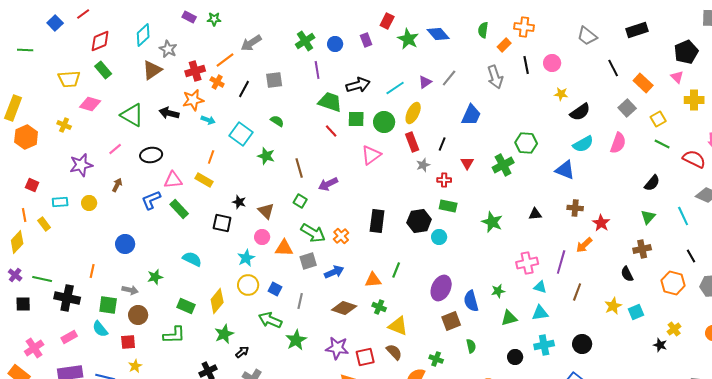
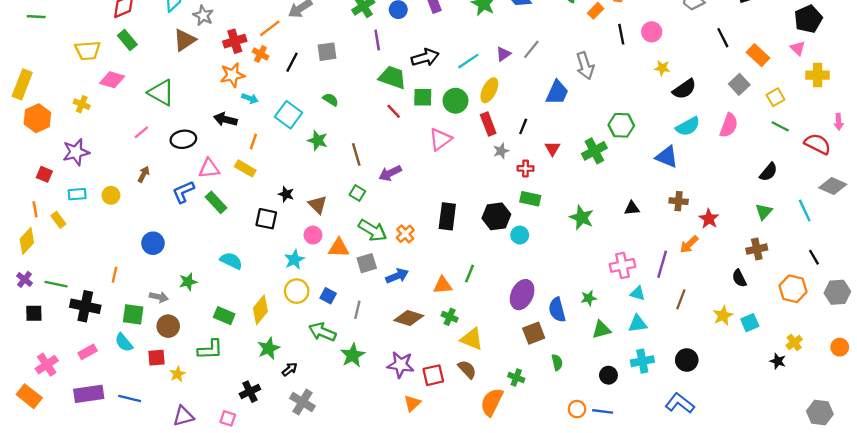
gray arrow: (495, 77) -> (585, 66), moved
black arrow: (169, 113) -> (225, 119), moved
purple star: (81, 165) -> (76, 152), moved
yellow star: (135, 366) -> (178, 374), moved

